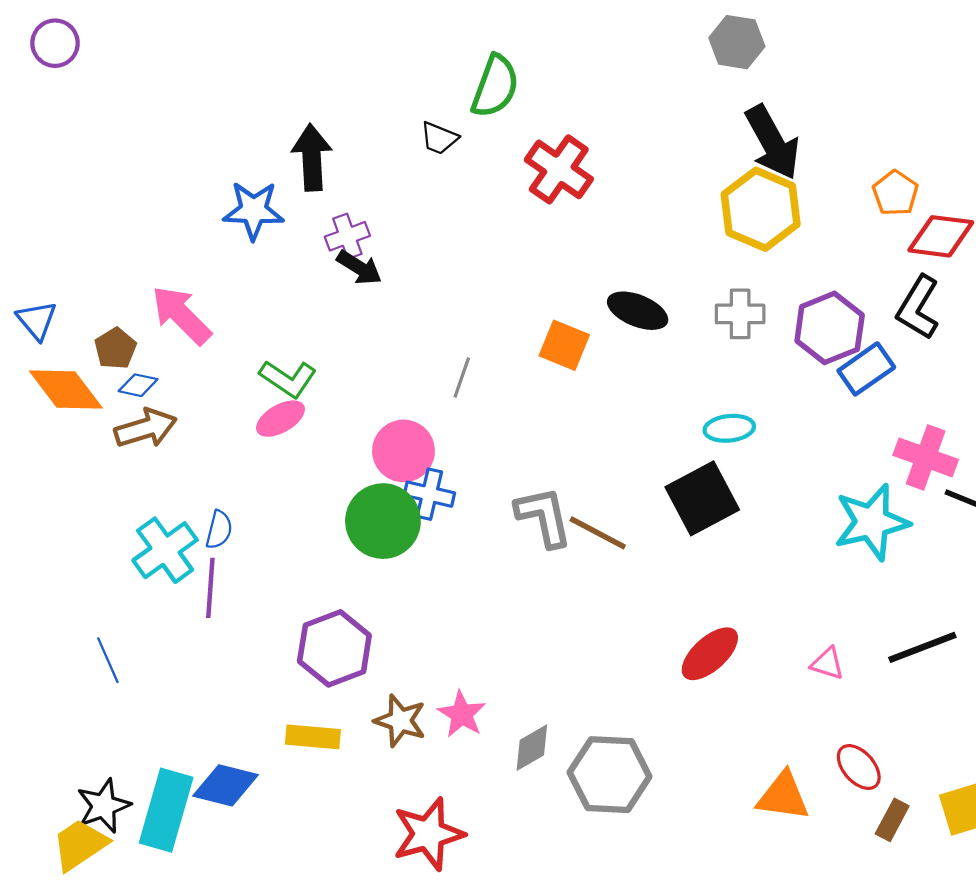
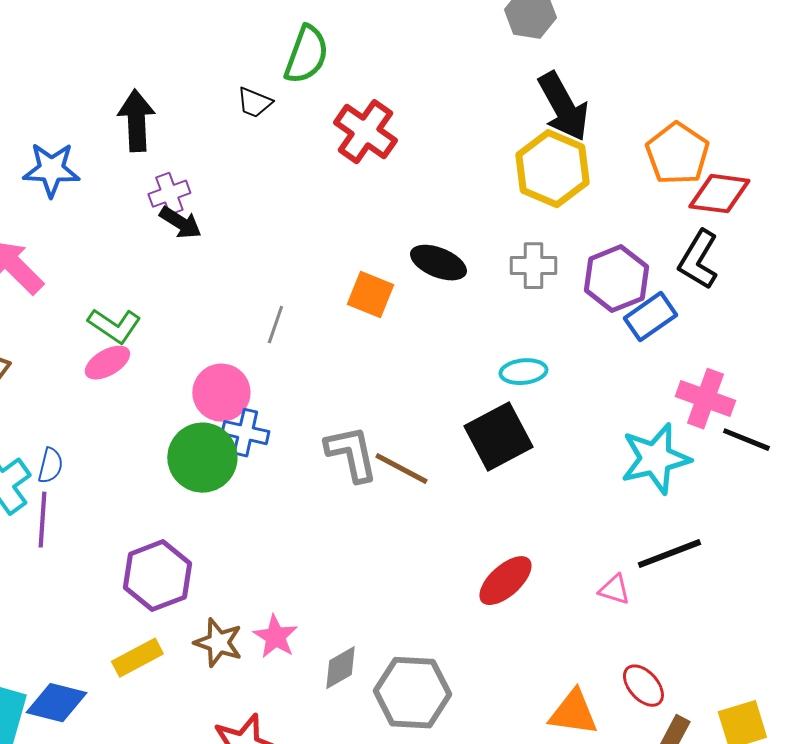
orange pentagon: (895, 193) -> (677, 154), size x1.5
blue star: (254, 210) -> (51, 170), moved
black line: (922, 647) -> (669, 554), moved
yellow rectangle: (313, 737) -> (137, 658), turned -33

